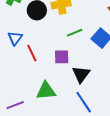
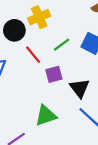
red line: (32, 53) -> (33, 55), moved

